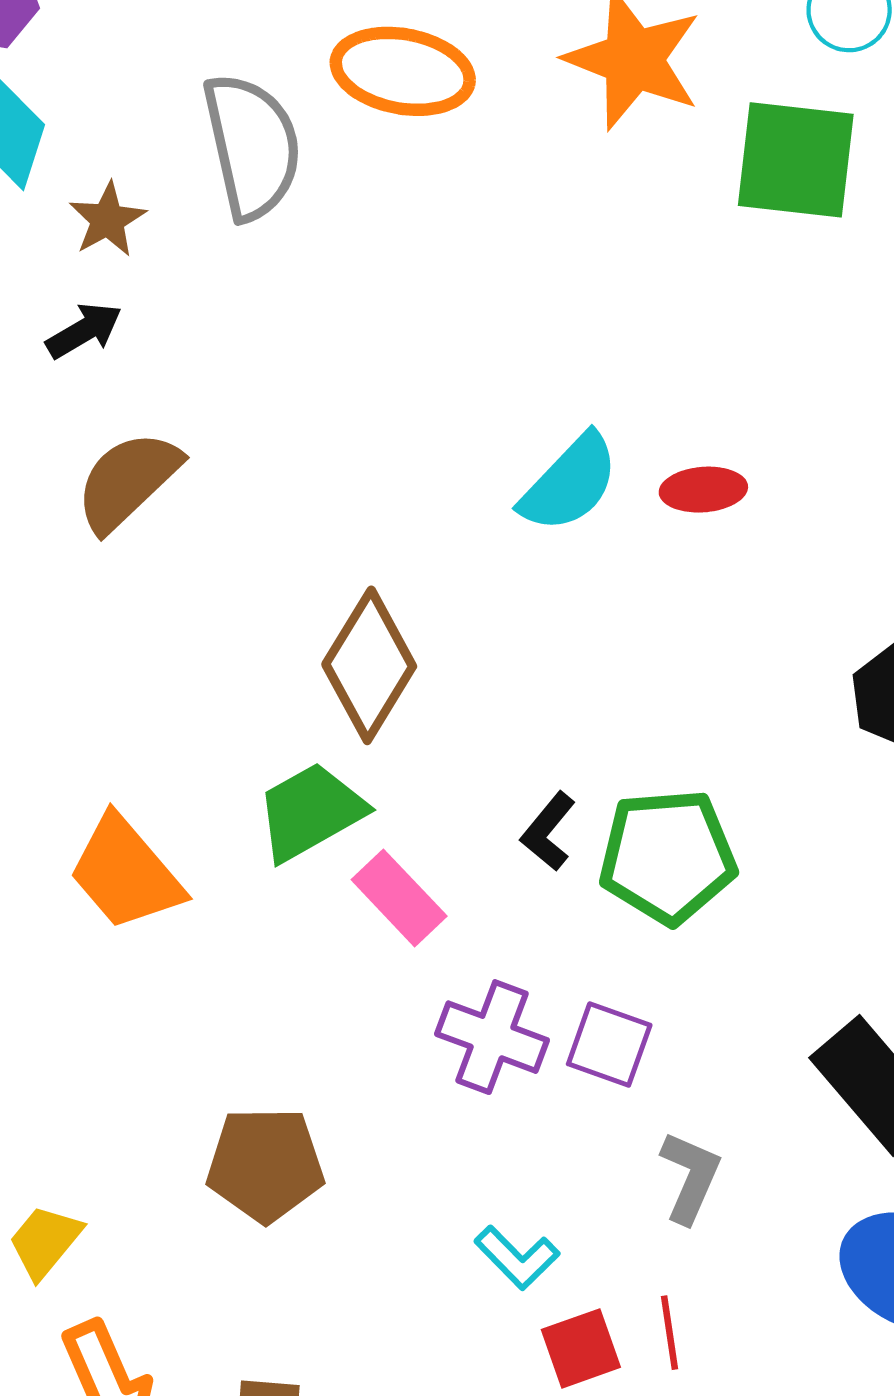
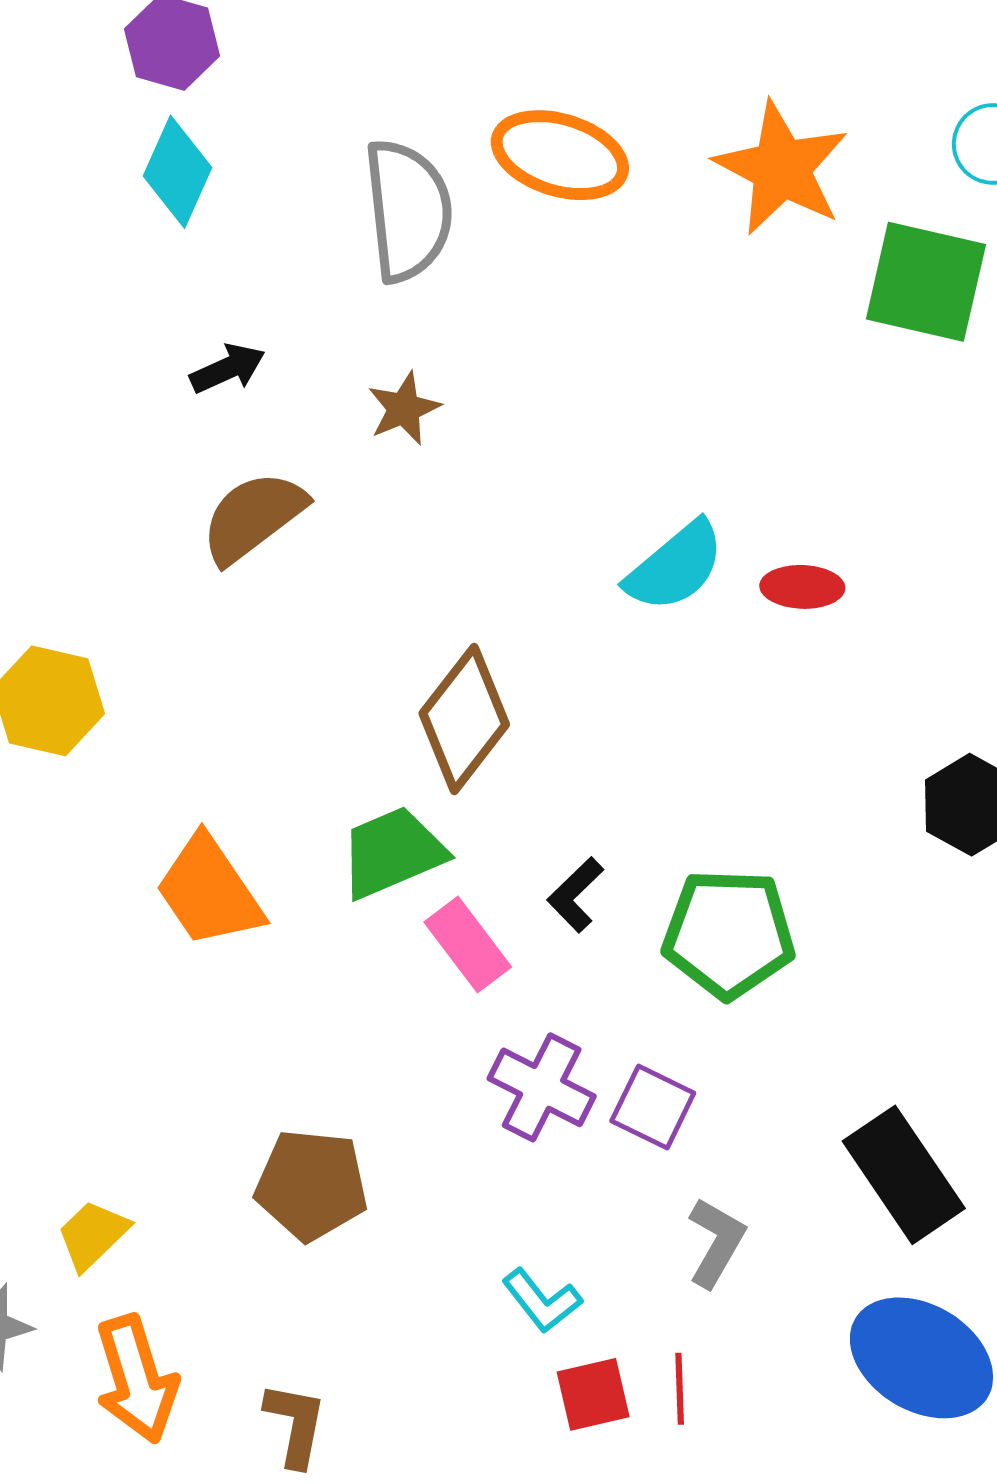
brown star: (108, 220) -> (404, 409), moved
black L-shape: (548, 831) -> (575, 895), moved

